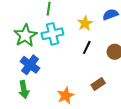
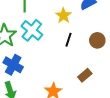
cyan cross: (52, 34) -> (32, 30), turned -30

